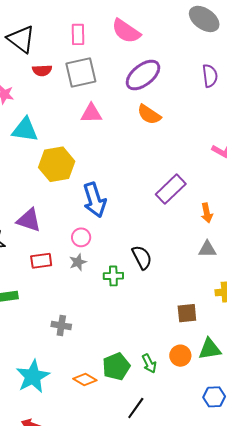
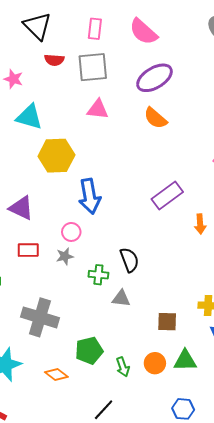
gray triangle: (207, 249) -> (121, 298), moved
gray cross: (61, 325) -> (40, 317), size x1.8
green pentagon: (116, 367) -> (89, 351), moved

